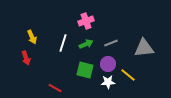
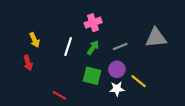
green arrow: (86, 44) -> (93, 48), turned -32
gray triangle: (144, 48) -> (156, 38), moved

